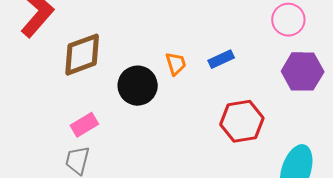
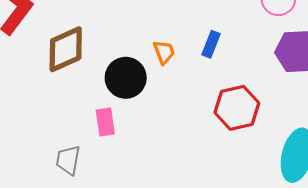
blue rectangle: (221, 59) -> (211, 44), turned -40
pink rectangle: (84, 125) -> (105, 122), moved, turned -64

